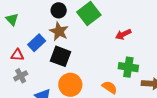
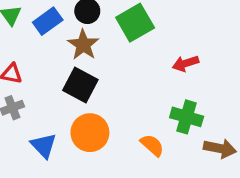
blue rectangle: (37, 43) -> (48, 21), moved

